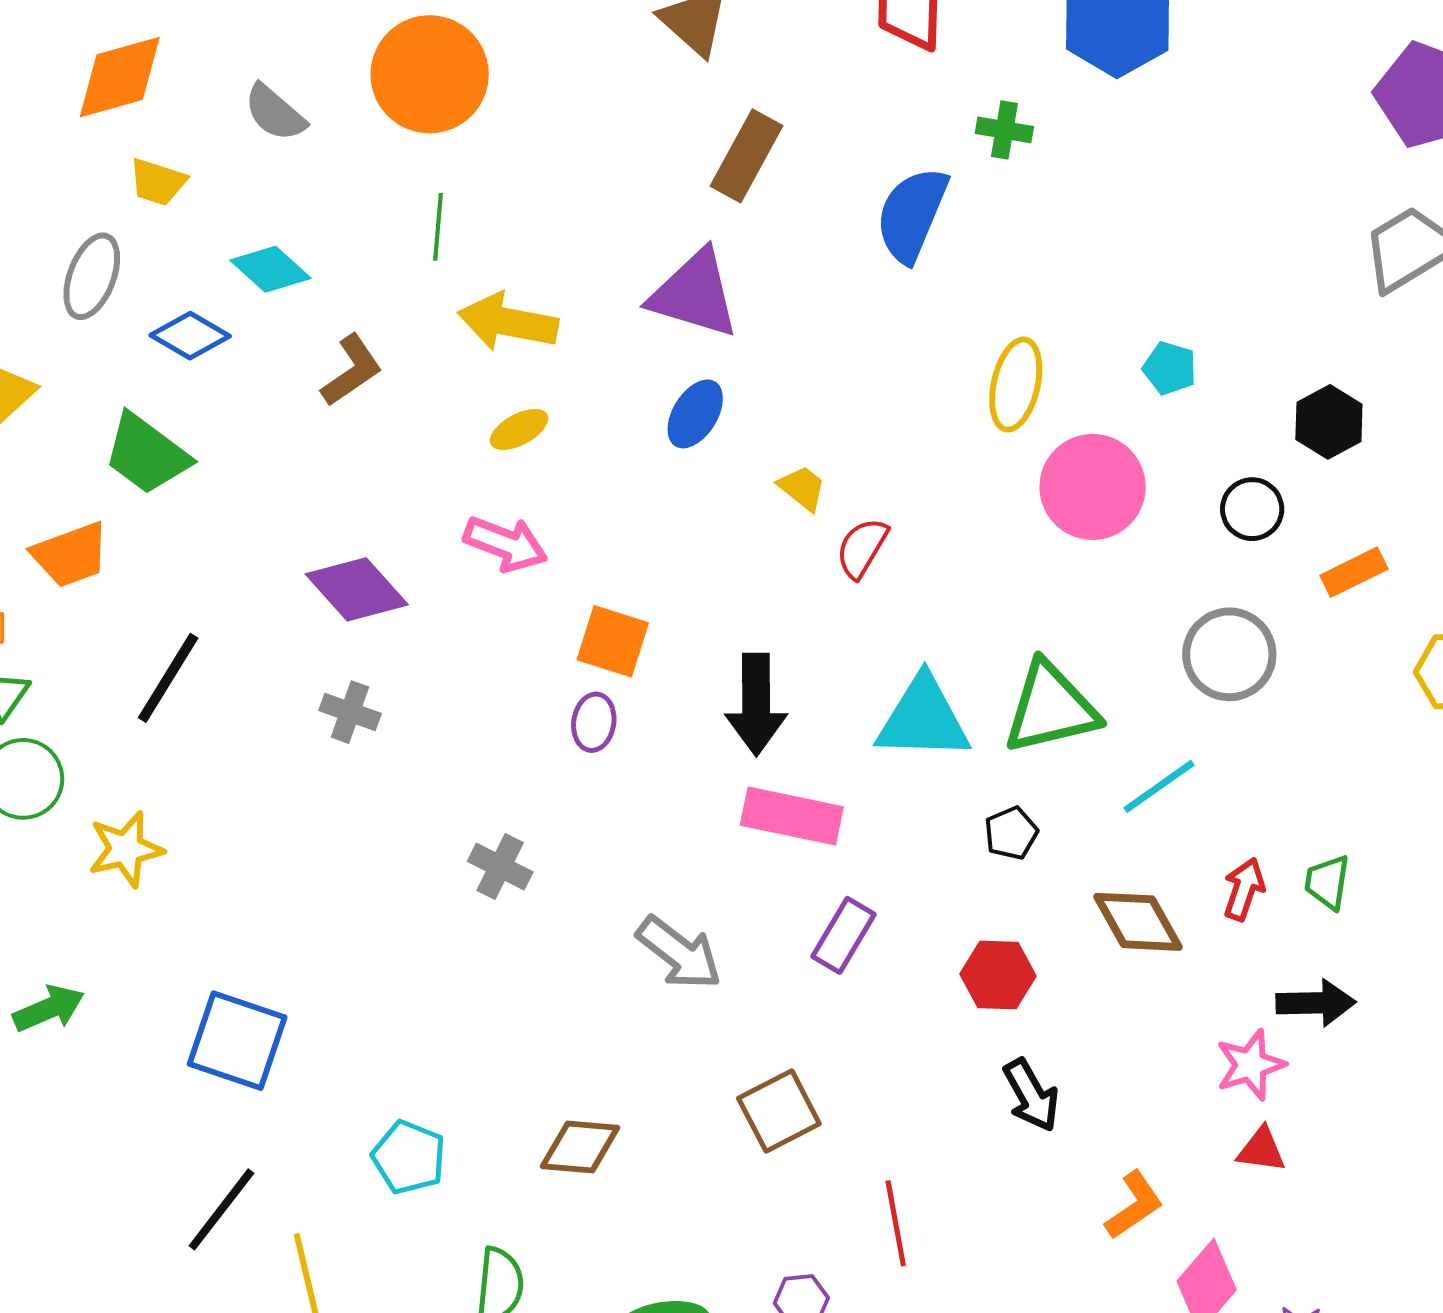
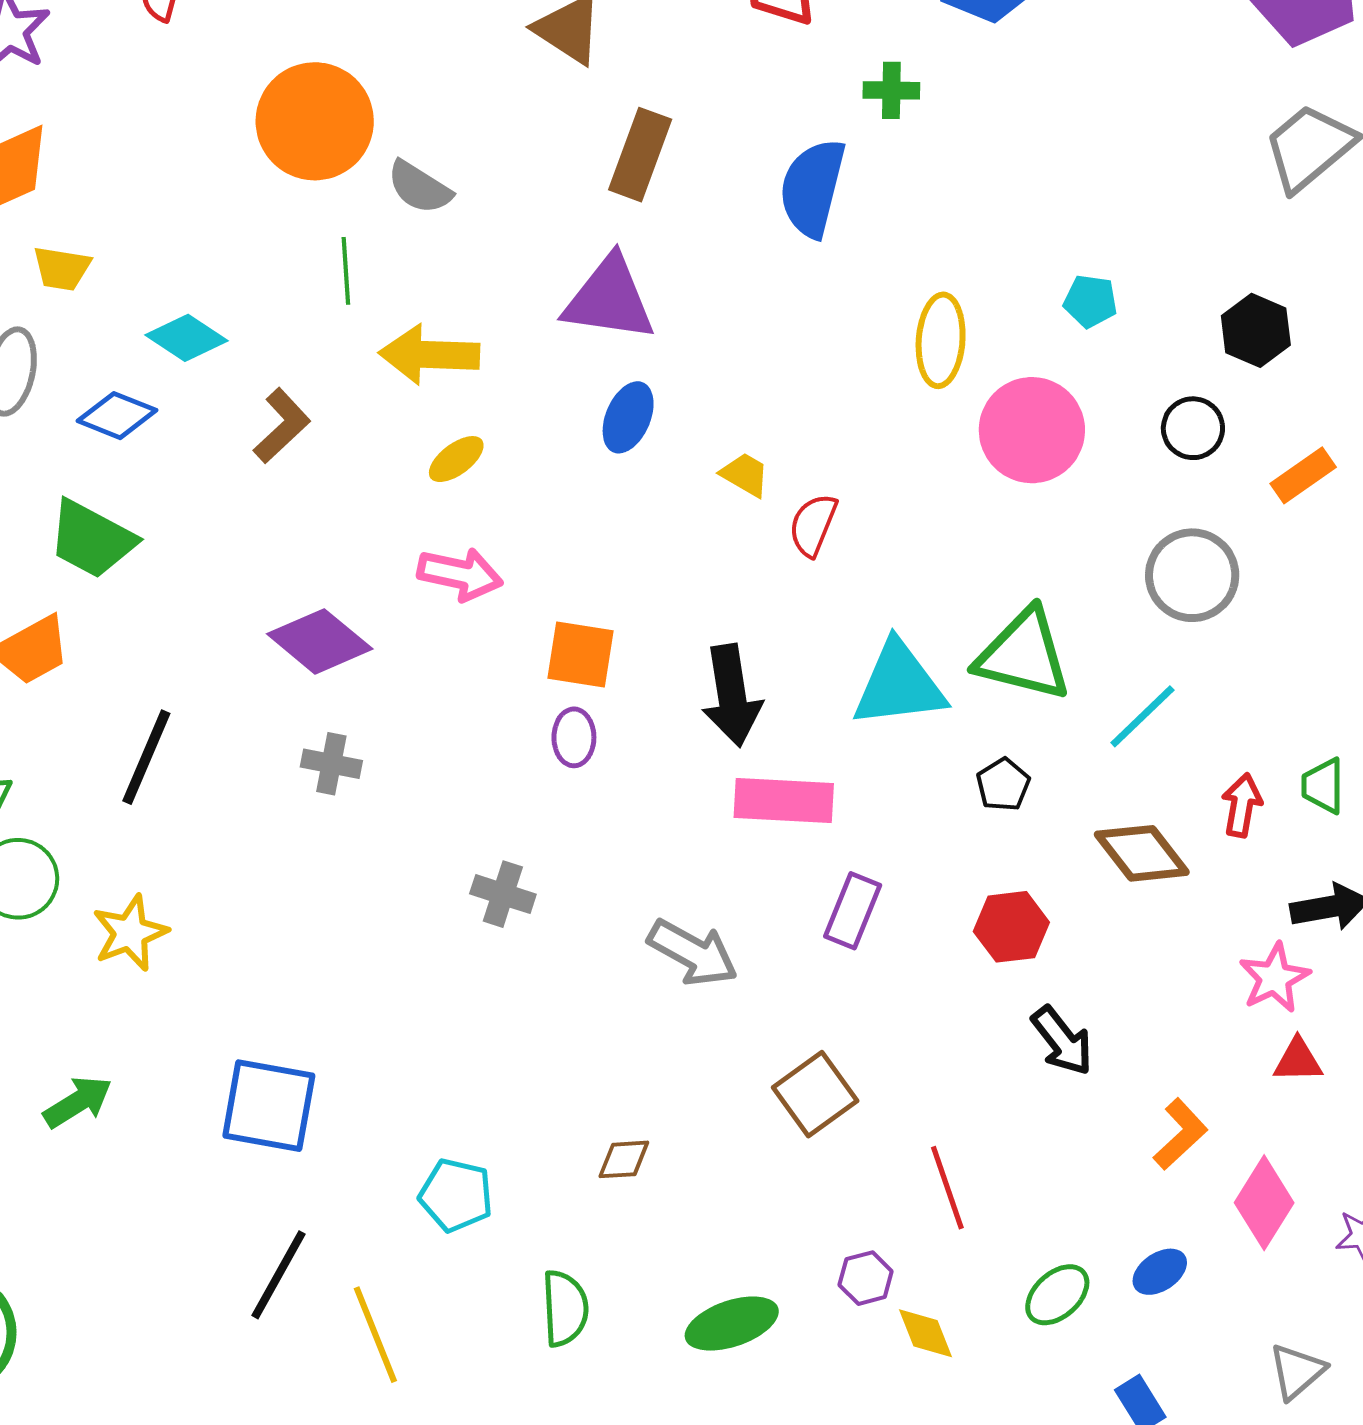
gray semicircle: (275, 113) -> (419, 187), moved
green triangle: (1051, 708) -> (1024, 655), turned 36
brown diamond: (580, 1147) -> (624, 1159), size x0.7

